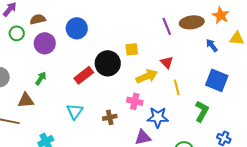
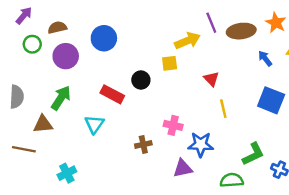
purple line: (167, 26) -> (211, 23), moved
black circle: (108, 63) -> (141, 80), size x0.6
red rectangle: (84, 75) -> (112, 94), turned 66
yellow arrow: (147, 76) -> (187, 41), moved
green arrow: (41, 78) -> (61, 98), size x1.5
cyan triangle: (75, 111) -> (94, 124), moved
green L-shape: (202, 111) -> (253, 154), moved, turned 35

